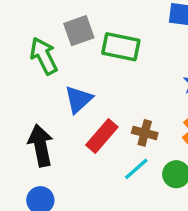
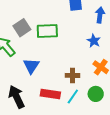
red rectangle: (102, 136) -> (50, 94), moved, turned 72

